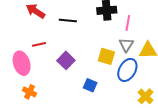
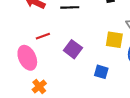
orange cross: (30, 92) -> (39, 86), turned 32

